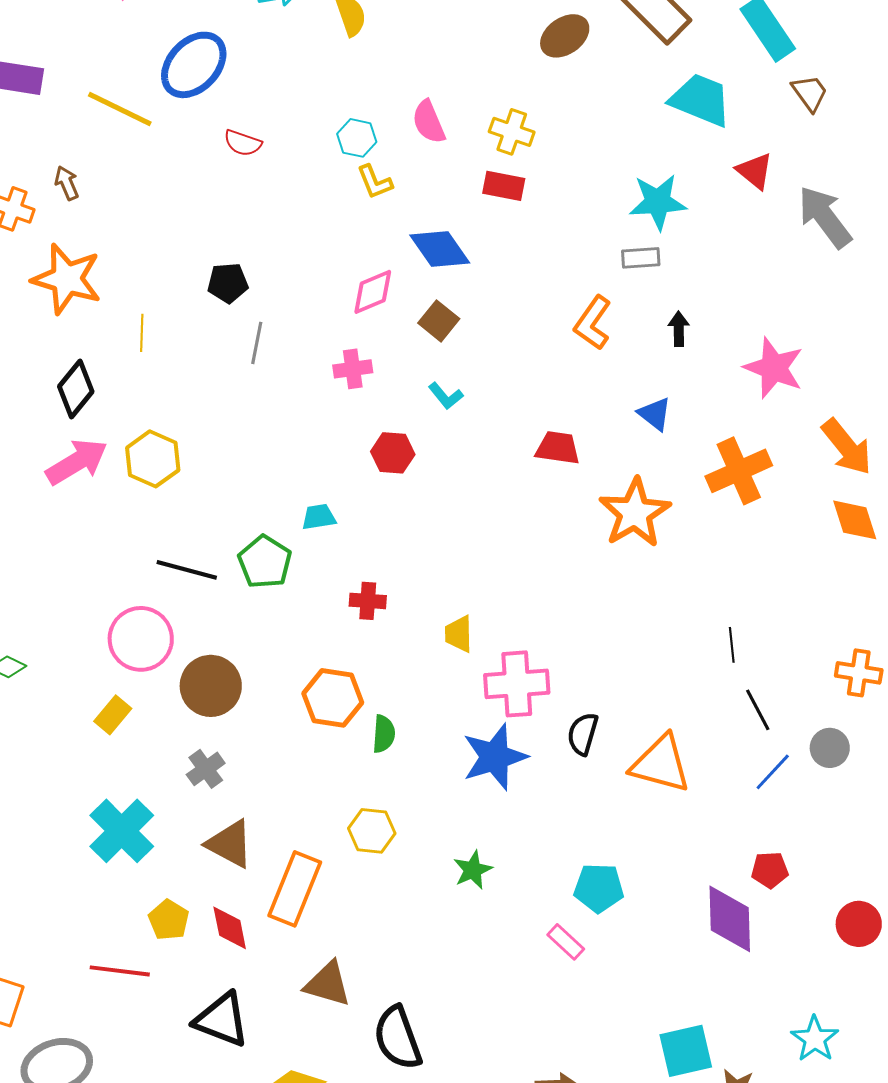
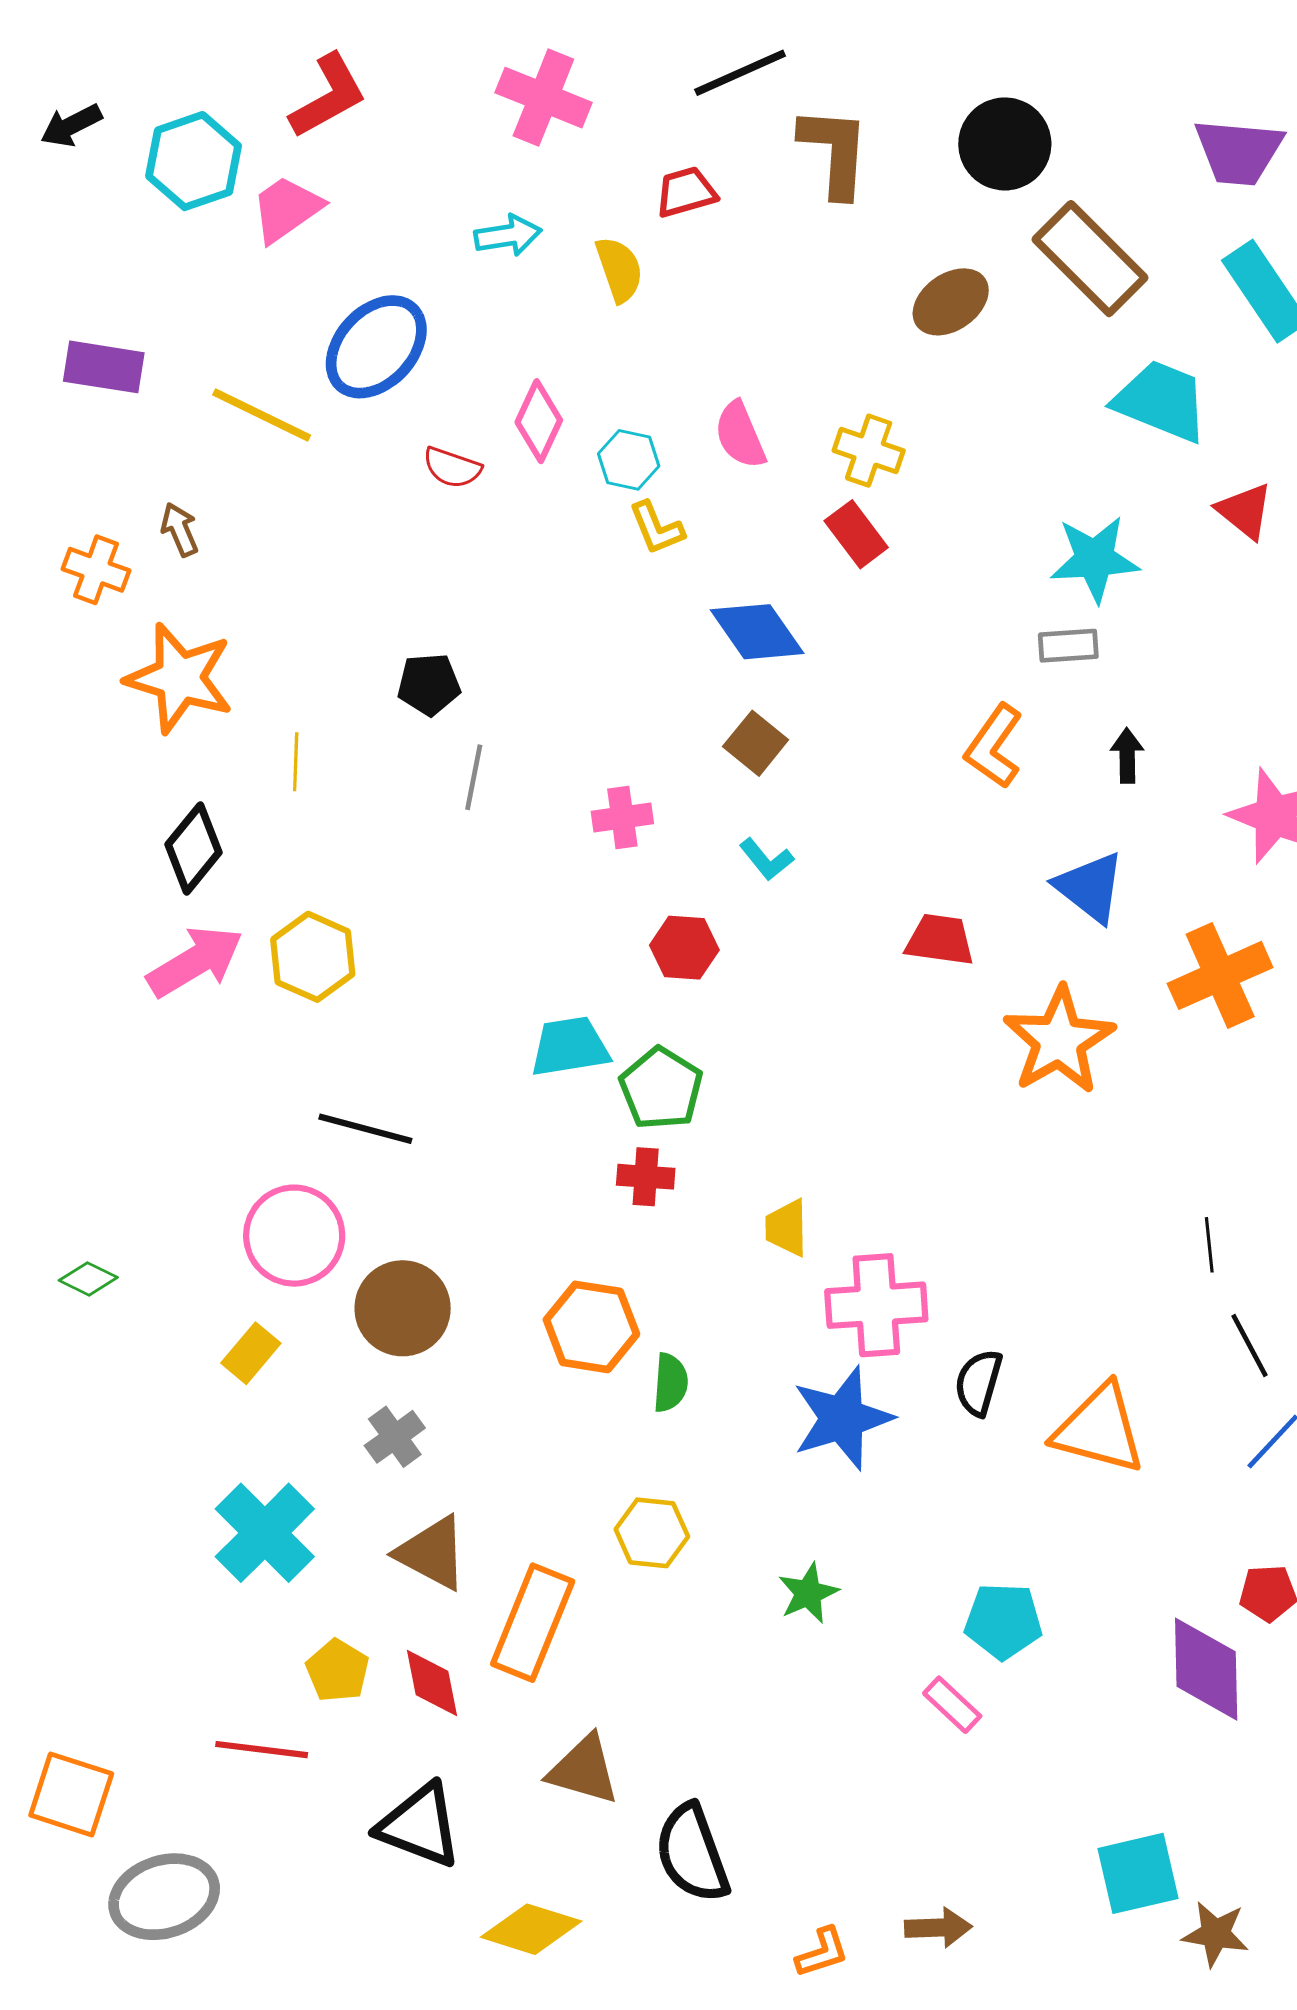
red rectangle: (504, 186) -> (856, 534), turned 42
pink diamond: (373, 292) -> (539, 421), moved, turned -42
blue triangle: (655, 414) -> (1090, 887), size x1.4
cyan trapezoid: (319, 517) -> (570, 1047), size x1.5
green pentagon: (265, 562) -> (661, 1088), moved

